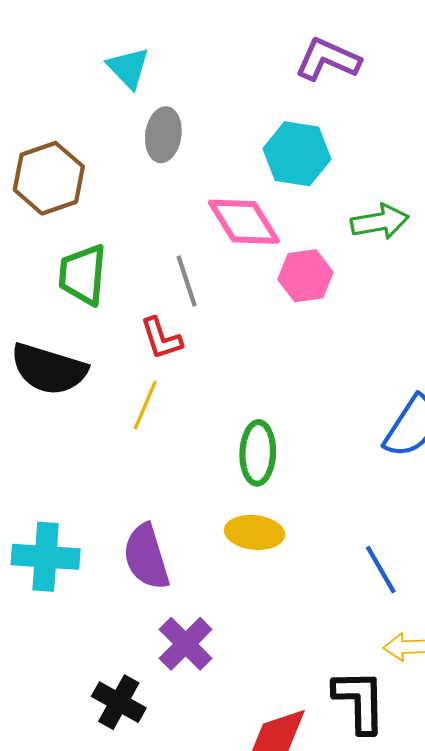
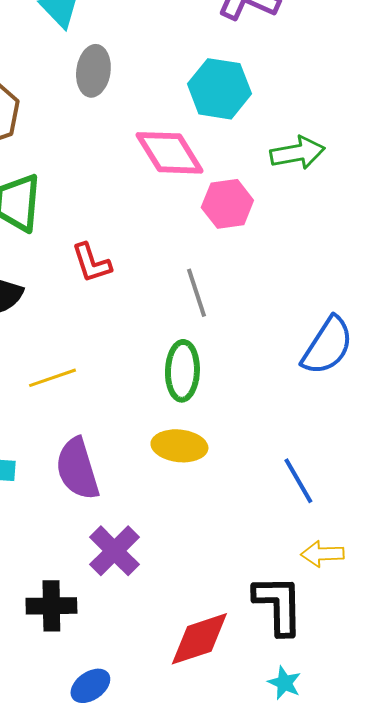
gray line: (187, 281) -> (196, 293), moved
yellow line: (145, 405) -> (52, 378), moved, turned 48
black cross: (119, 702) -> (51, 606), turned -30

